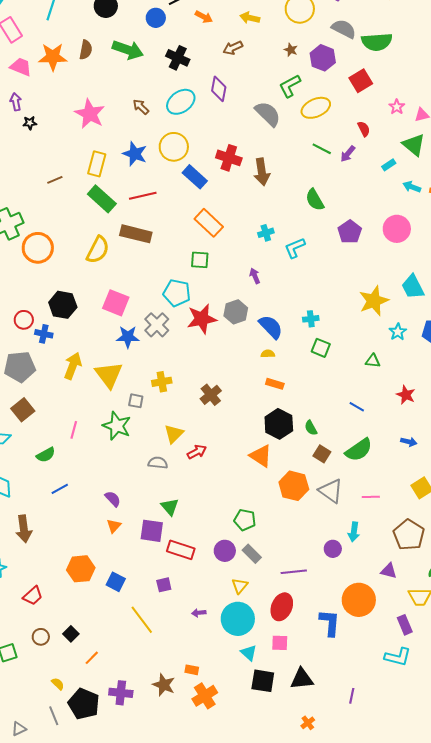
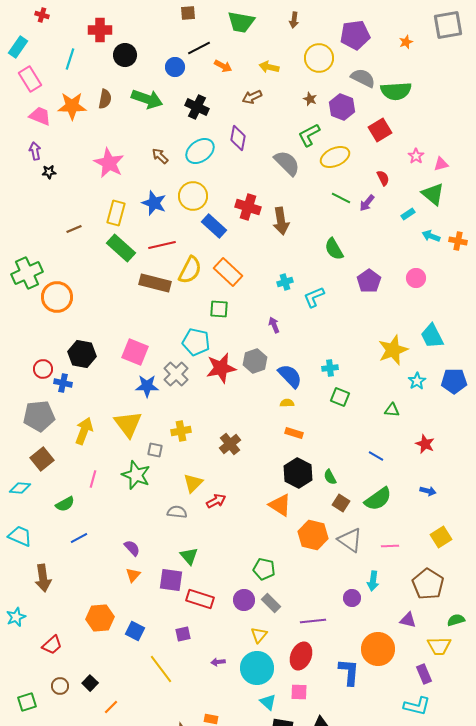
pink circle: (397, 229) -> (416, 278), size x0.7
yellow semicircle: (98, 250) -> (190, 270), moved
yellow arrow: (73, 366) -> (84, 431), moved

